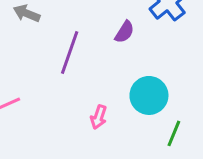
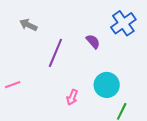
purple semicircle: (124, 32) -> (93, 41), turned -77

